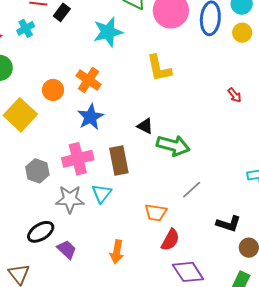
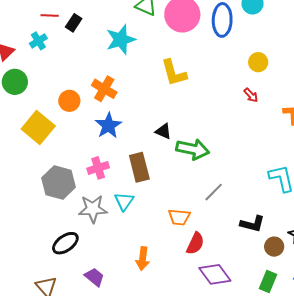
yellow circle: (242, 33) -> (258, 62), moved
pink cross: (78, 159) -> (98, 168), size x0.7
gray hexagon: (37, 171) -> (59, 183), size x1.4
purple trapezoid: (67, 249) -> (94, 277), moved

